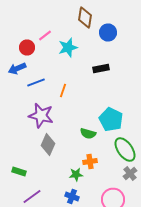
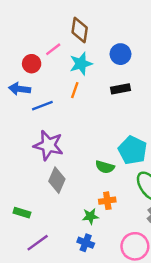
brown diamond: (85, 18) -> (80, 30), moved
blue circle: (108, 32) -> (120, 54), moved
blue arrow: (17, 68) -> (20, 89), turned 30
orange line: (63, 90) -> (75, 90), moved

